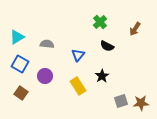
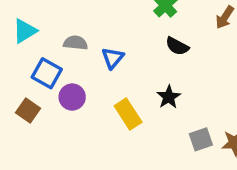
blue triangle: (78, 55) -> (113, 58), moved
blue square: (20, 64) -> (47, 73), moved
brown square: (21, 93) -> (28, 111), moved

